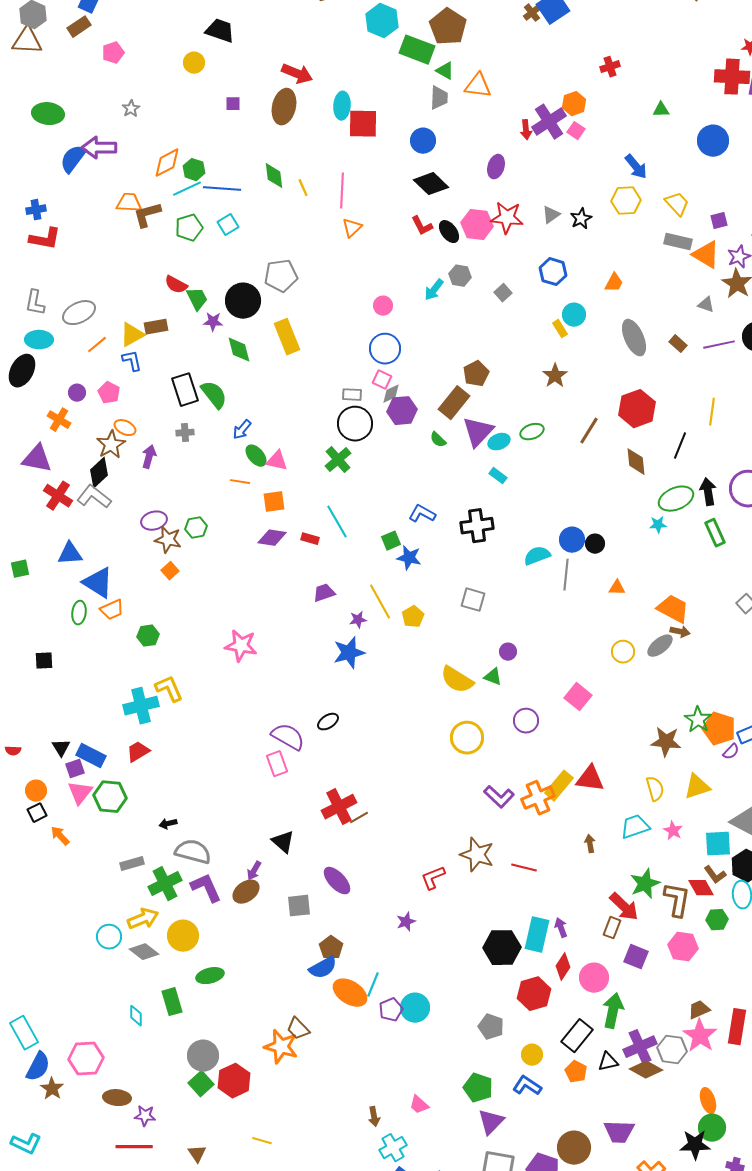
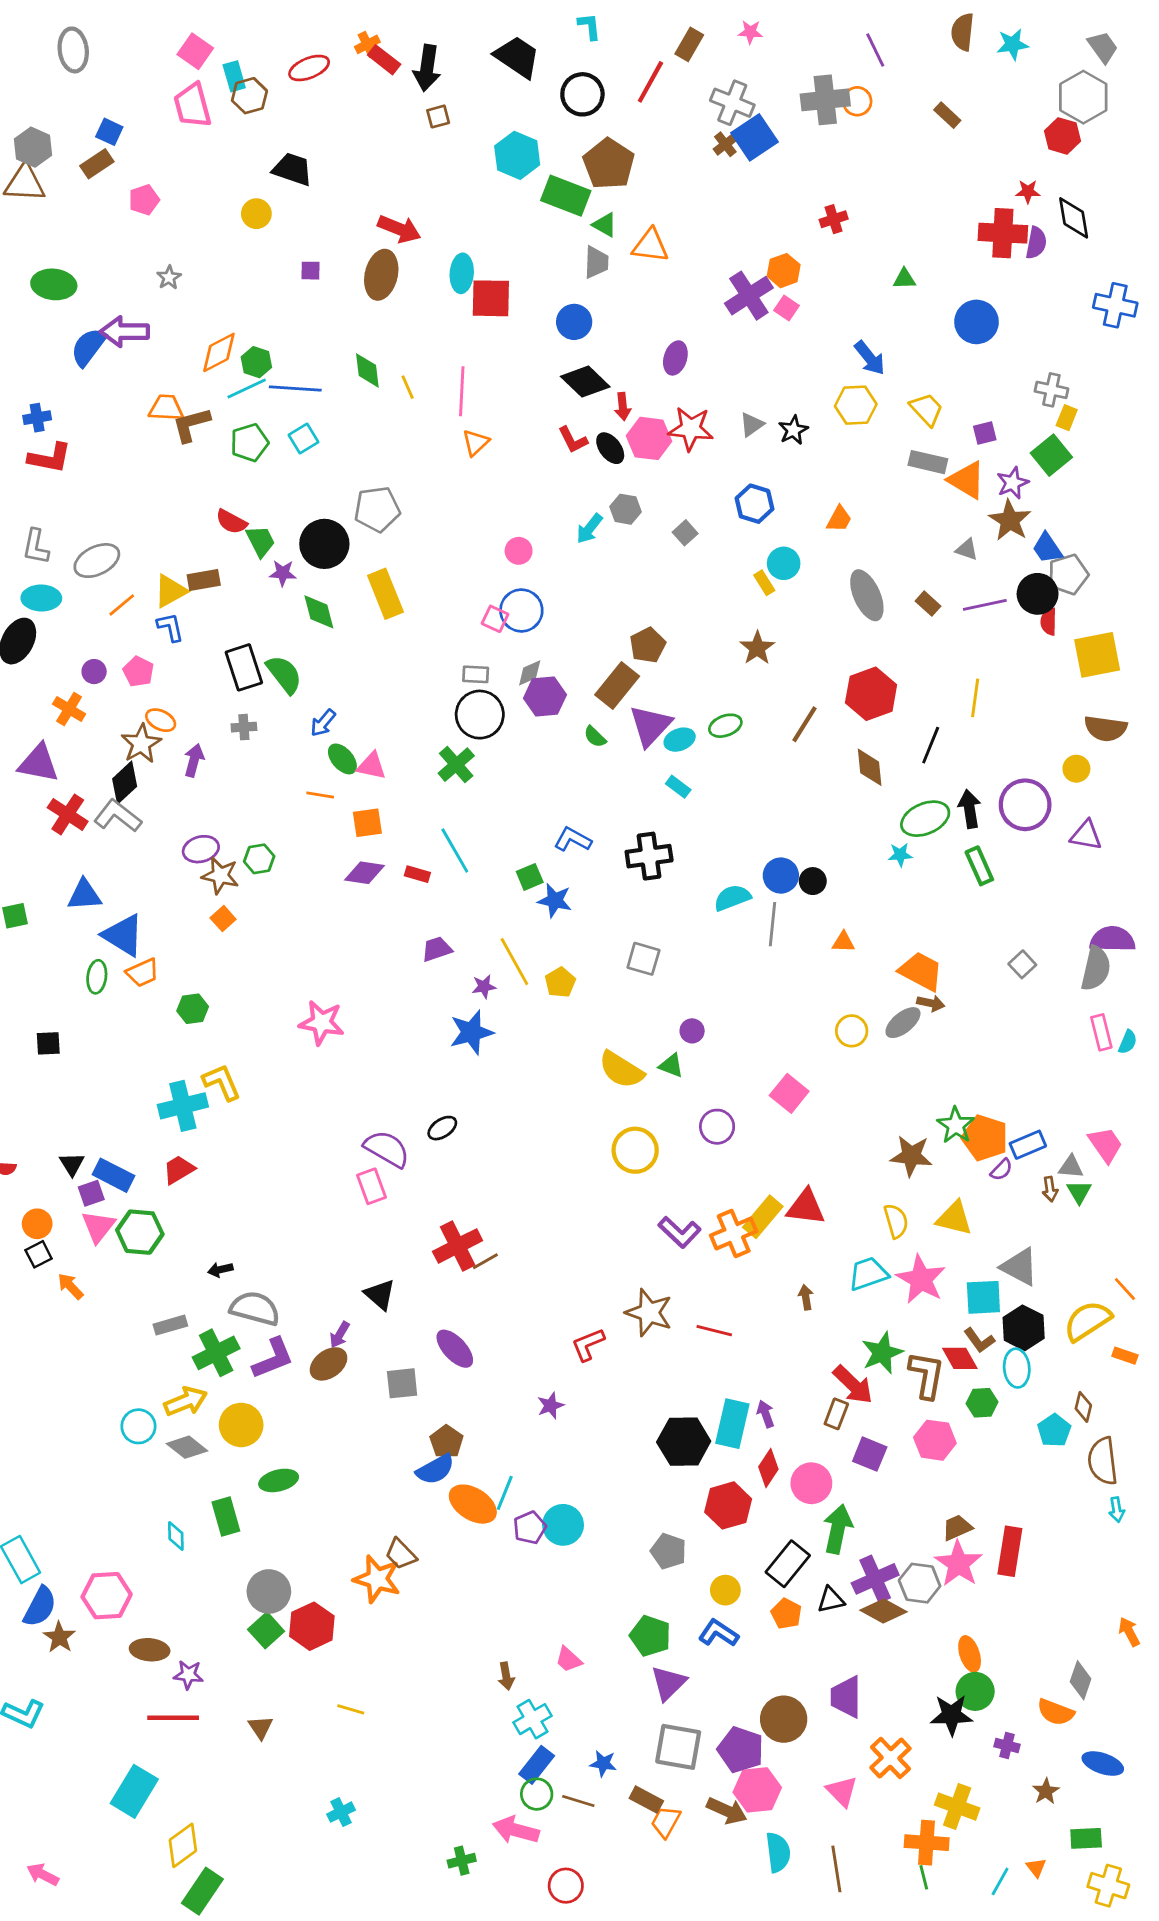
red arrow: (526, 130) -> (623, 407), moved
pink square: (382, 380) -> (495, 619), moved
yellow triangle: (697, 787) -> (954, 1218), turned 32
pink star: (673, 831) -> (921, 1279), size x1.8
purple L-shape: (206, 888) -> (273, 1358), turned 92
purple trapezoid: (619, 1132) -> (846, 1697), turned 88

